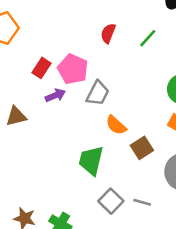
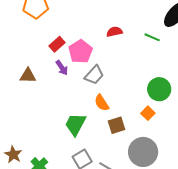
red semicircle: (108, 33) -> (114, 32), turned 42
green line: (148, 38) -> (152, 37), moved, turned 56
purple arrow: (55, 95) -> (62, 68), turned 63

